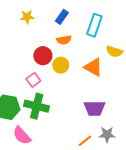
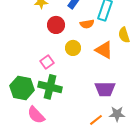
orange semicircle: (64, 40) -> (87, 24), moved
yellow semicircle: (114, 51) -> (124, 35), turned 56
red circle: (43, 56) -> (56, 25), moved

